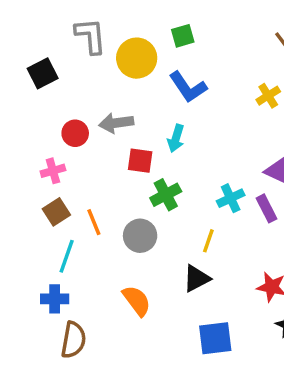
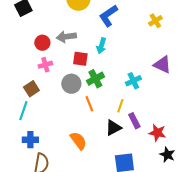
blue L-shape: (188, 87) -> (108, 16), turned 90
pink cross: (53, 171) -> (45, 65), moved
purple rectangle: (266, 208) -> (134, 121), moved
orange line: (94, 222) -> (89, 104), moved
gray circle: (140, 236) -> (71, 84), moved
cyan line: (67, 256) -> (23, 111), moved

